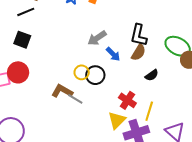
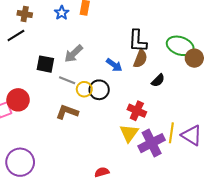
gray arrow: (97, 38) -> (74, 54), moved
black square: (22, 40) -> (45, 64), moved
gray line: (75, 99) -> (67, 80), moved
yellow line: (149, 111) -> (171, 133), moved

